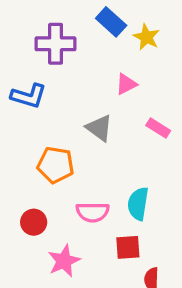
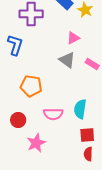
blue L-shape: (29, 96) -> (15, 45), turned -90
gray triangle: (99, 128) -> (67, 60), moved
red square: (128, 247) -> (87, 135), moved

